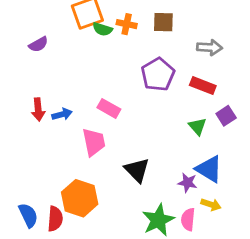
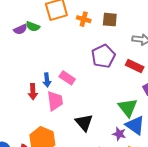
green semicircle: (102, 29) -> (33, 26), moved
red arrow: (38, 109) -> (33, 92), moved
blue arrow: (62, 114) -> (47, 80), moved, turned 96
green triangle: (197, 126) -> (128, 108), moved, size x1.5

